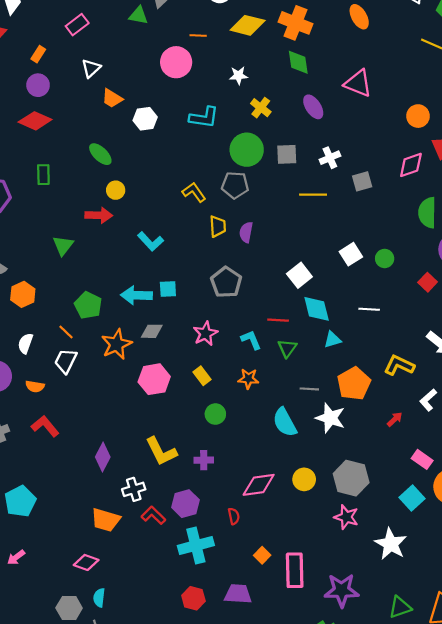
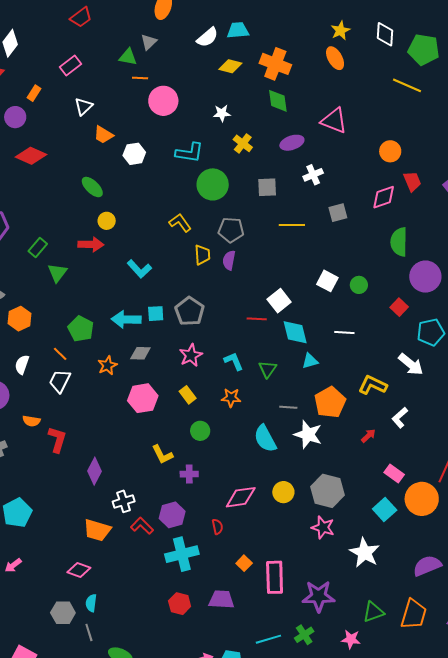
yellow diamond: (248, 25) -> (230, 66), size x0.7
orange line: (198, 35) -> (140, 78), moved
purple circle: (38, 85) -> (15, 117), moved
purple ellipse: (313, 107) -> (292, 143), turned -75
green circle: (247, 150) -> (213, 184), moved
white cross: (330, 158) -> (313, 175), moved
green rectangle: (43, 175) -> (38, 248), moved, turned 42
gray pentagon: (235, 185) -> (231, 230), moved
white square: (351, 254) -> (327, 281), turned -30
gray pentagon: (226, 282) -> (190, 311), moved
red line: (278, 320) -> (257, 319), moved
orange star: (117, 344) -> (107, 365), size x0.7
orange semicircle: (35, 386) -> (31, 421), moved
red L-shape: (45, 426) -> (57, 440), moved, turned 56
yellow L-shape: (161, 451) -> (162, 455), moved, size x0.7

